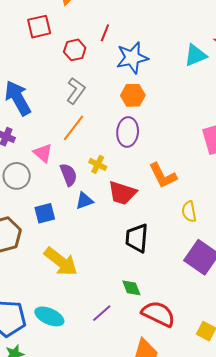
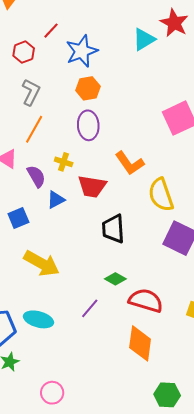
red line: (105, 33) -> (51, 31), turned 30
yellow semicircle: (189, 211) -> (161, 195), size x1.6
green diamond: (131, 288) -> (115, 279), turned -30

